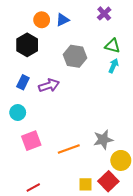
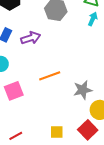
orange line: (69, 149) -> (50, 76), moved
yellow square: (85, 184) -> (57, 132), moved

